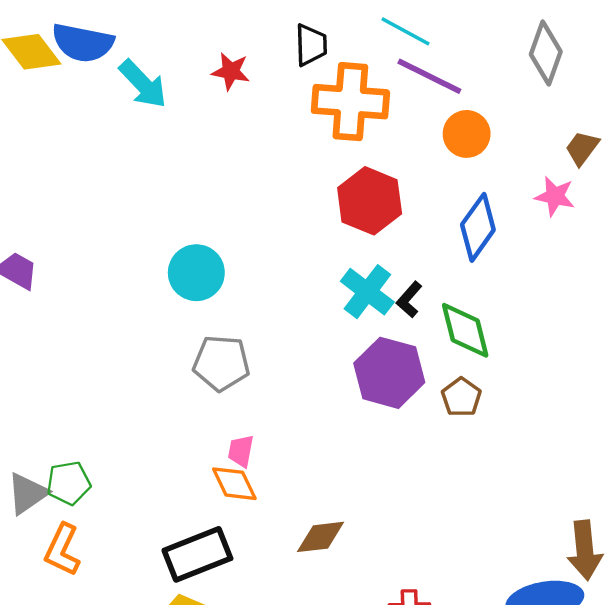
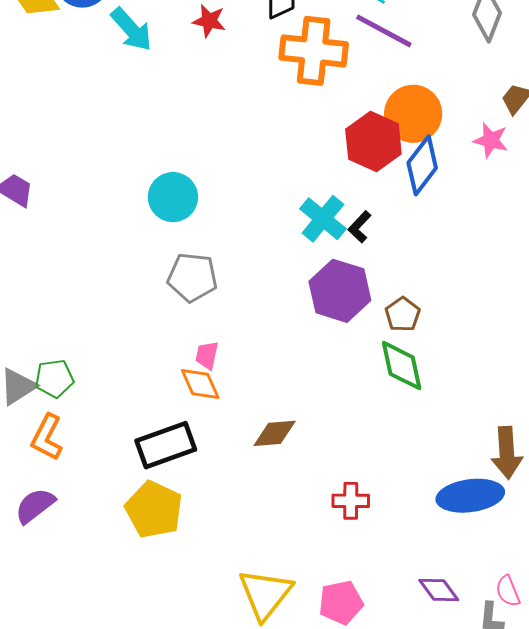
orange circle: (467, 134) -> (413, 114), moved, size x1.4
red hexagon: (370, 201) -> (373, 142), moved
green diamond: (465, 330) -> (402, 366), moved

